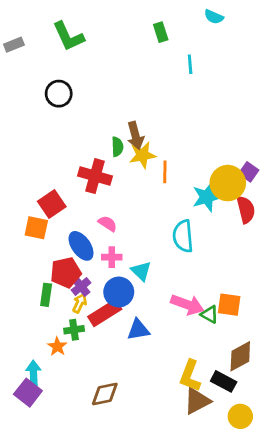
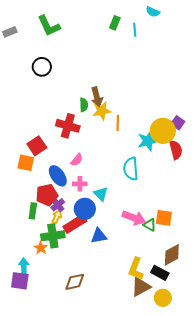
green rectangle: (161, 32) -> (115, 23), turned 40
cyan line: (190, 64) -> (135, 30), moved
pink semicircle: (108, 224) -> (77, 160), turned 96
green cross: (74, 330) -> (53, 236), size x1.6
purple square: (28, 393) -> (20, 281), turned -30
yellow circle: (240, 416) -> (163, 298), moved

